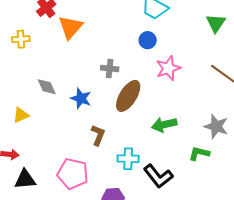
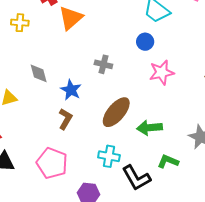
brown ellipse: (128, 96) -> (116, 112), moved
brown L-shape: (98, 135) -> (65, 119), moved
green L-shape: (199, 153) -> (168, 161), moved

